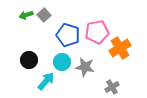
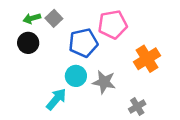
pink pentagon: (97, 32) -> (113, 24), moved
blue pentagon: (68, 35) -> (83, 43), turned -30
black circle: (29, 60) -> (28, 43), moved

